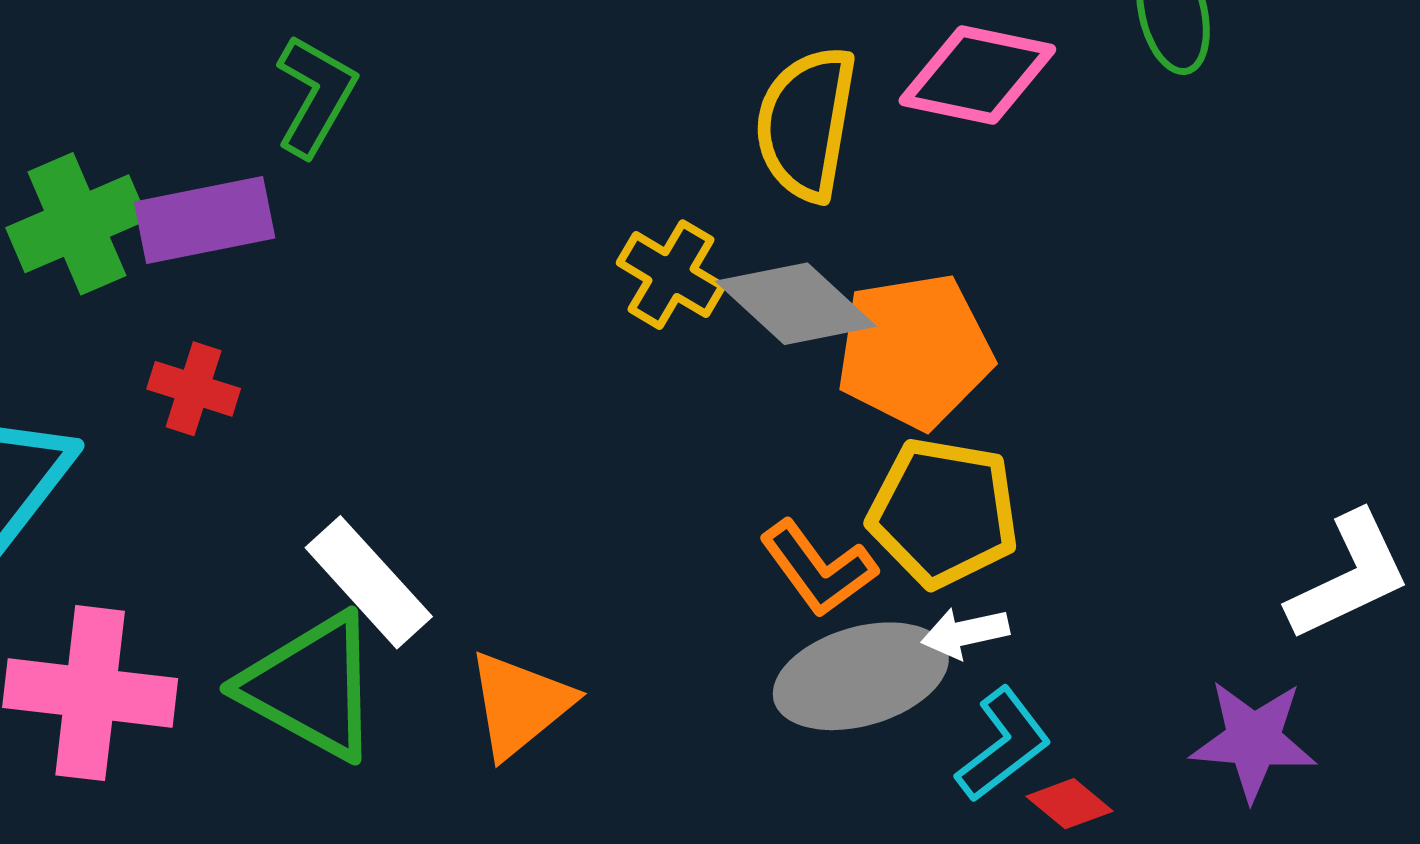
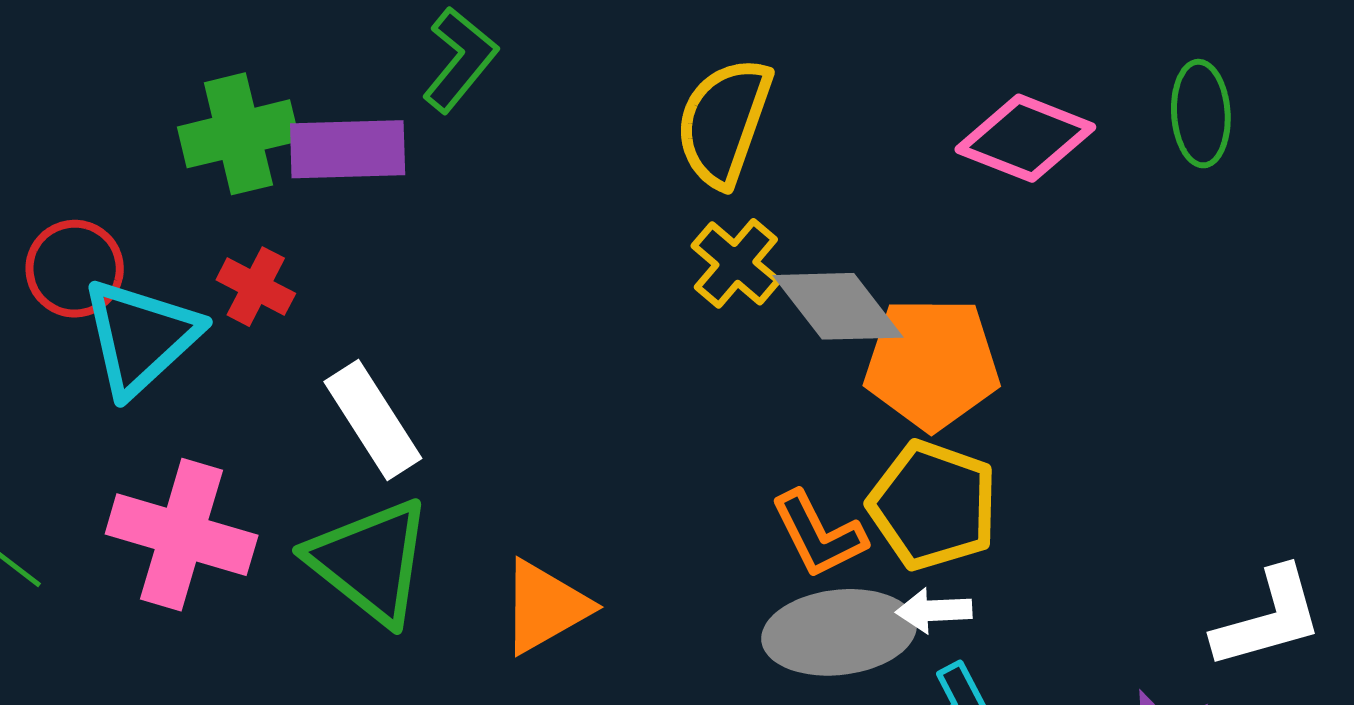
yellow semicircle: (806, 123) -> (724, 122), moved
red cross: (194, 389) -> (256, 287), moved
white rectangle: (369, 582) -> (373, 420), moved

